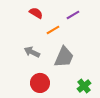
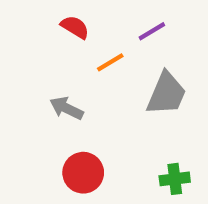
gray trapezoid: (64, 57) -> (166, 94), moved
green cross: (84, 86) -> (175, 179), turned 32

